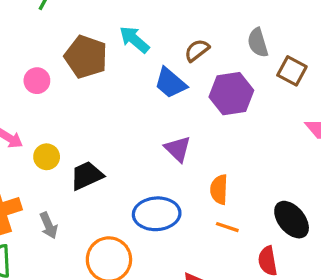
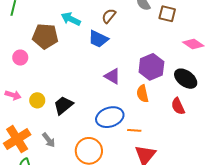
purple hexagon: (231, 94) -> (151, 67), moved
black ellipse: (292, 220) -> (186, 79), moved
orange line: (227, 227) -> (134, 130), moved
red semicircle: (268, 261) -> (178, 106), moved

